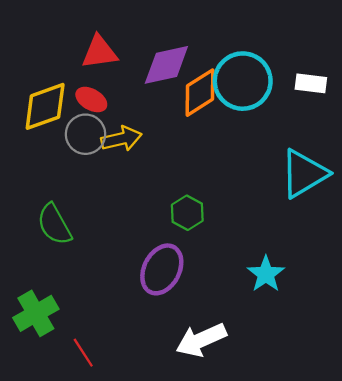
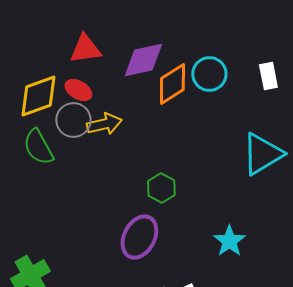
cyan circle: (243, 81) -> (209, 74), size x0.7
white rectangle: (311, 83) -> (268, 76), turned 72
green semicircle: (54, 224) -> (38, 147), moved

